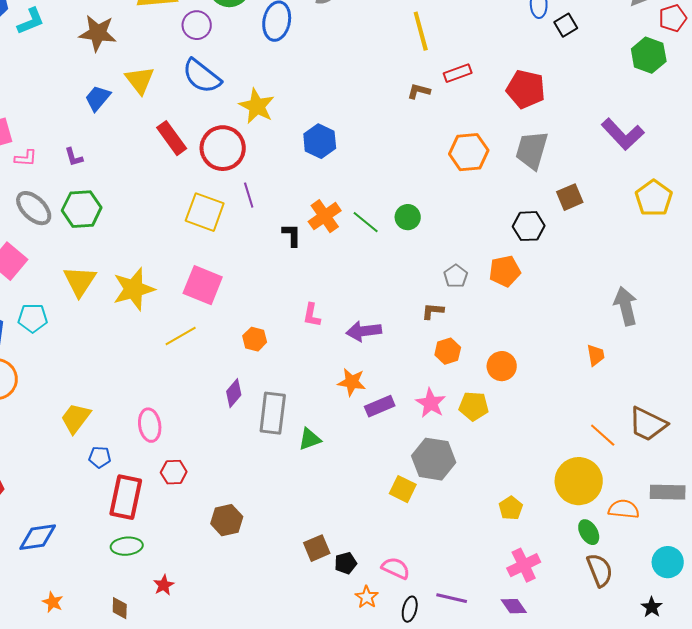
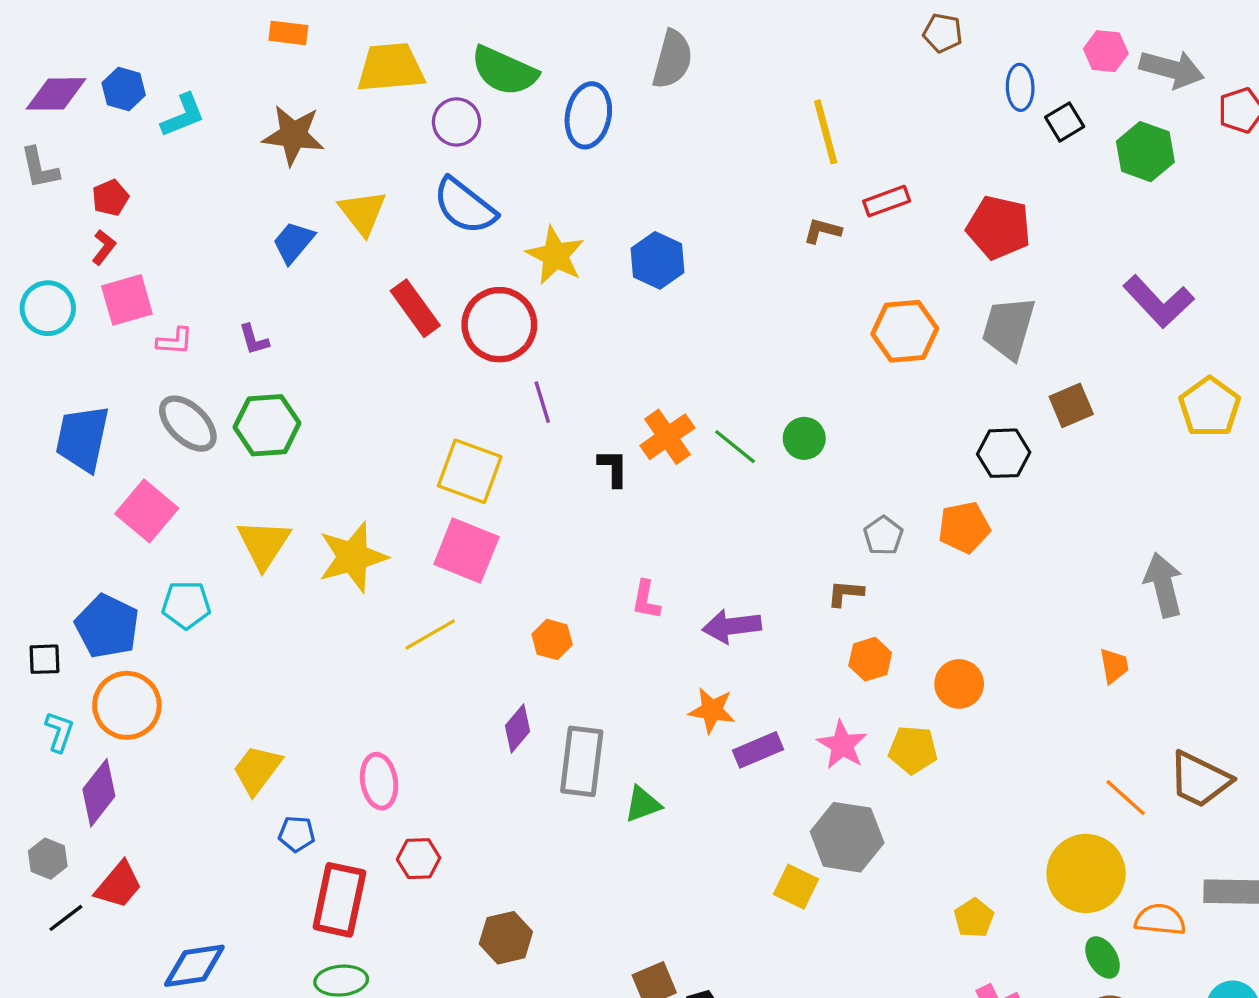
green hexagon: (649, 55) -> (1145, 152), moved
blue hexagon: (320, 141) -> (658, 260), moved
yellow square: (205, 212) -> (470, 471), moved

